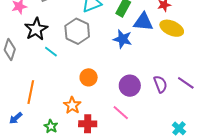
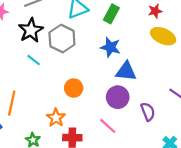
blue triangle: (143, 22) -> (126, 71), moved
black star: (36, 29) -> (31, 30), moved
purple semicircle: (160, 84) -> (148, 112), moved

